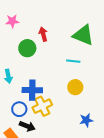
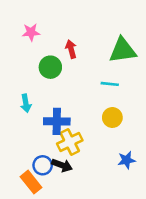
green triangle: (83, 35) -> (123, 50), turned -30
blue circle: (19, 109) -> (43, 165), moved
black arrow: (27, 126) -> (62, 165), moved

